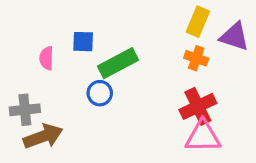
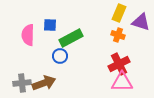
pink semicircle: (46, 58) -> (28, 35), size x1.5
gray cross: (25, 110) -> (22, 83), moved
brown arrow: (43, 136) -> (44, 83), moved

